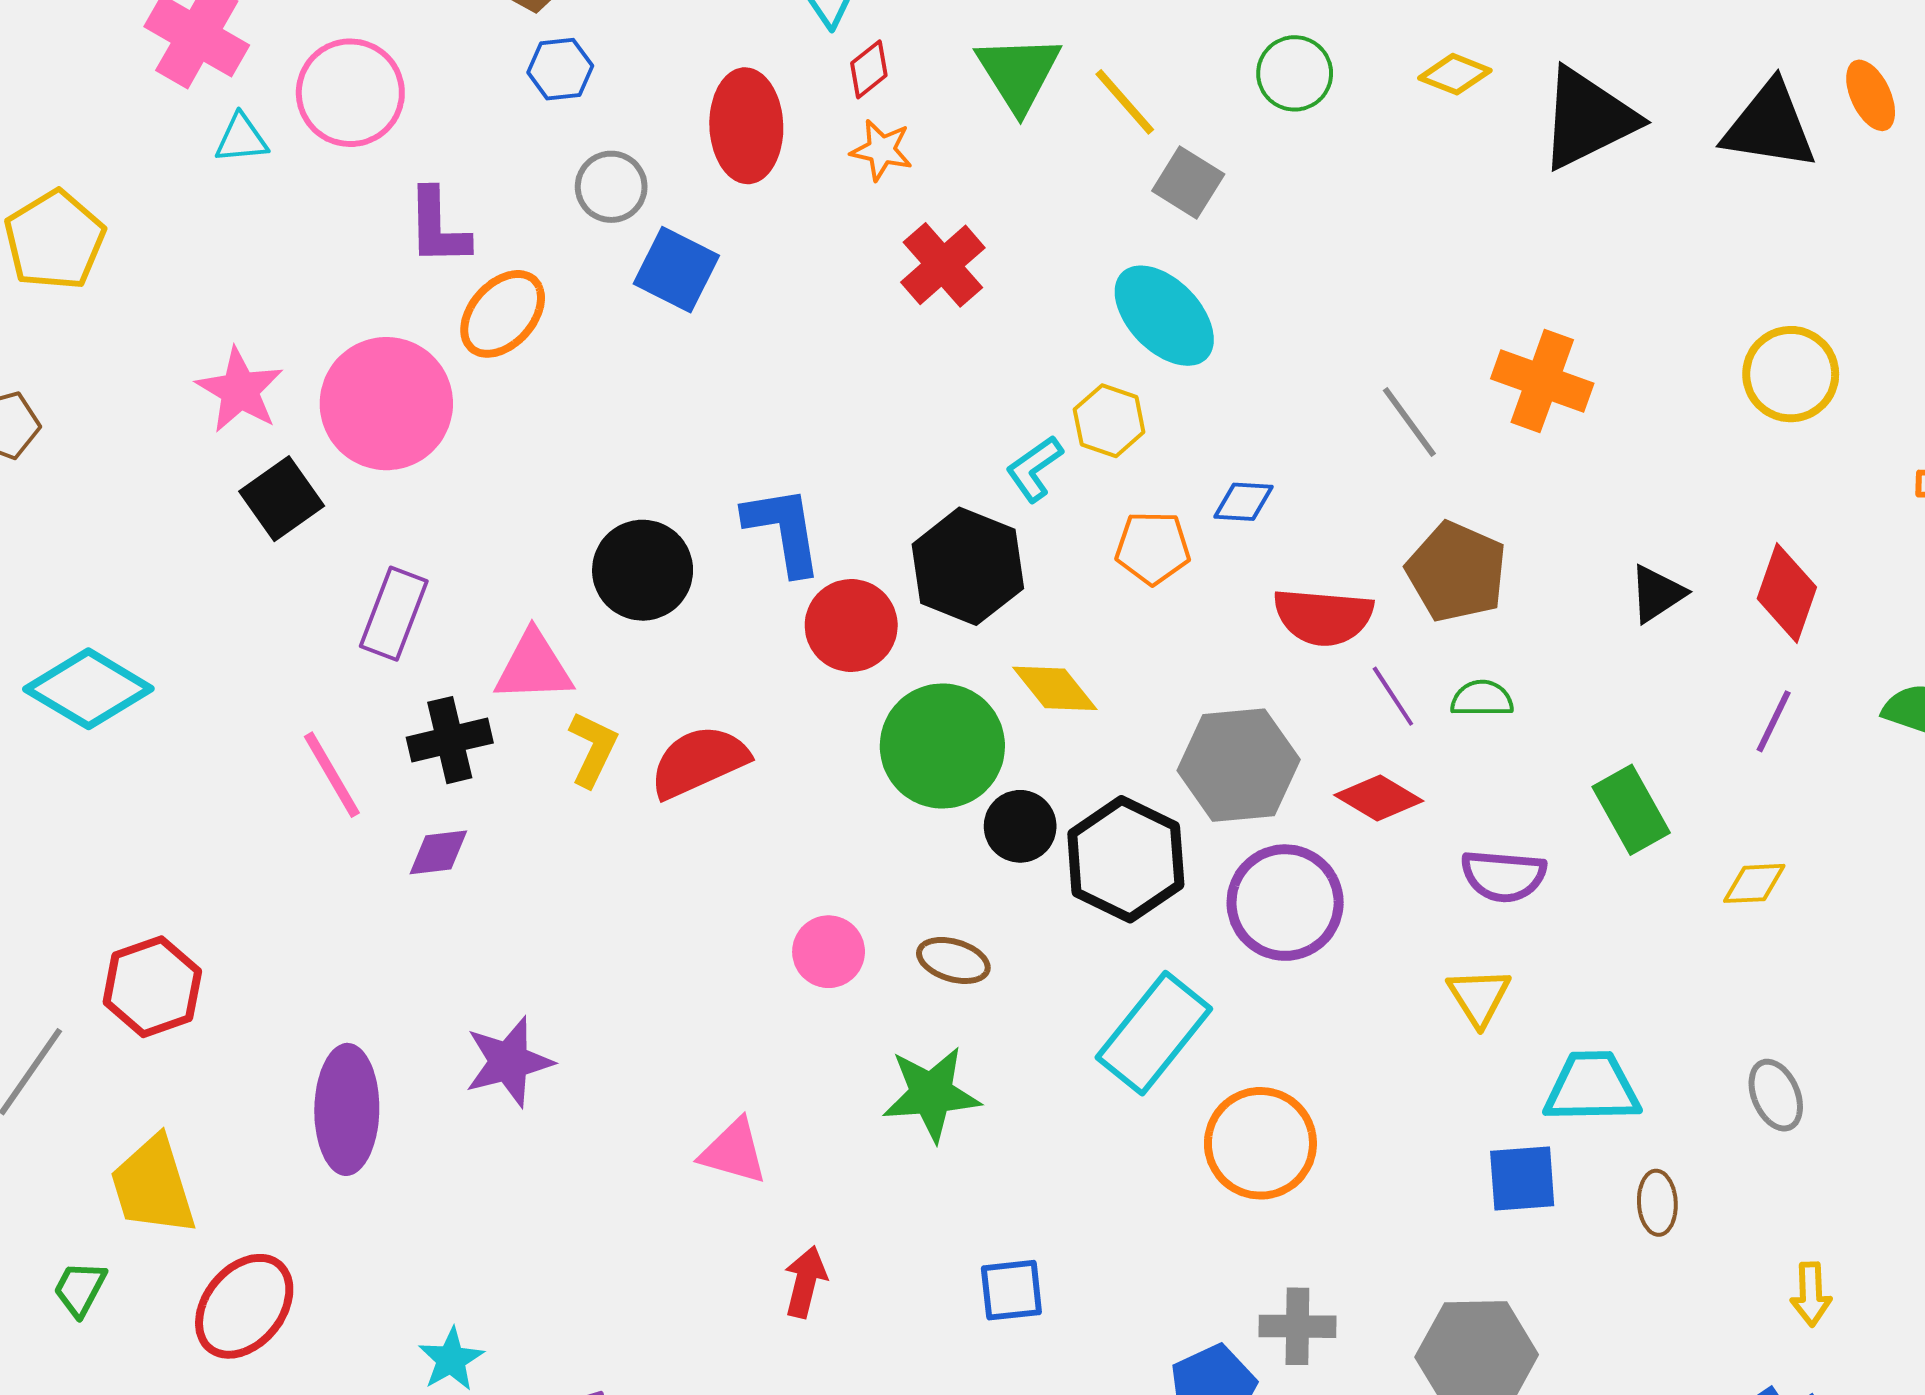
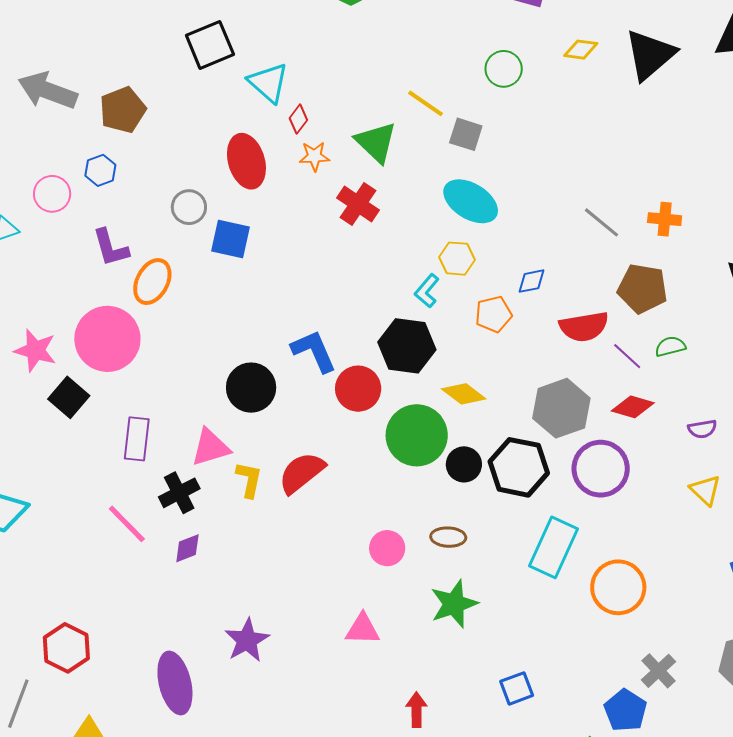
blue hexagon: (560, 69) -> (100, 170), moved
green triangle: (1019, 73) -> (376, 142), moved
pink circle: (350, 93) -> (52, 194), size x0.7
orange cross: (1542, 381) -> (665, 219), moved, size x0.7
purple semicircle: (1503, 876) -> (702, 429), size x0.7
pink triangle: (734, 1152) -> (363, 629), moved
gray cross: (1297, 1326) -> (658, 671), turned -30

